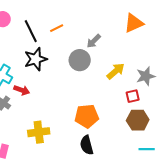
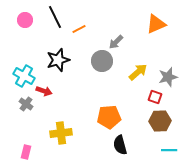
black line: (31, 31) -> (55, 17), moved
red square: (133, 96) -> (155, 97), turned 32
black semicircle: (87, 145) -> (120, 145), moved

